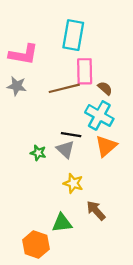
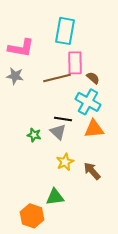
orange triangle: (106, 146) -> (94, 129), turned 35
yellow star: (73, 183) -> (65, 162), turned 30
brown arrow: (96, 211) -> (92, 171), moved

